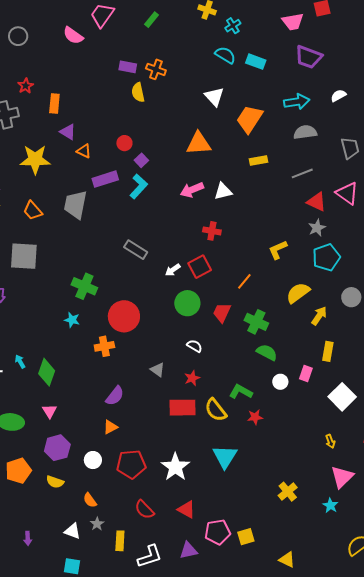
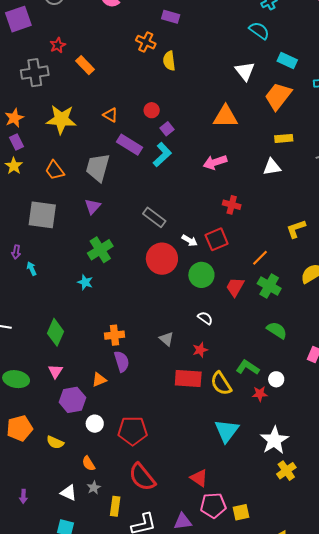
cyan rectangle: (256, 62) -> (287, 60), moved
purple rectangle: (128, 67) -> (171, 17), moved
orange cross: (156, 69) -> (146, 42), moved
orange rectangle: (54, 103) -> (85, 65), turned -54
purple triangle: (68, 132) -> (93, 206), moved, turned 36
purple rectangle: (105, 179) -> (130, 145), turned 45
white triangle: (223, 191) -> (272, 167), moved
white arrow: (173, 270) -> (190, 240), turned -119
green cross: (84, 286) -> (100, 250), turned 30
red circle: (124, 316) -> (162, 259), moved
green cross: (256, 322) -> (269, 286), moved
orange cross: (104, 346) -> (115, 335), moved
cyan arrow: (20, 361) -> (32, 269), moved
white circle: (280, 382) -> (276, 379), moved
purple semicircle: (115, 396) -> (122, 361), turned -60
orange triangle: (110, 427) -> (99, 380), moved
purple hexagon: (57, 448) -> (72, 400), moved
white star: (175, 467) -> (274, 440), moved
red triangle: (186, 509) -> (199, 478), moved
red semicircle: (144, 510) -> (142, 477), size x1.4

